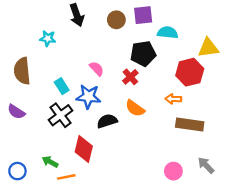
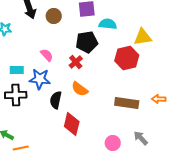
brown circle: (116, 20) -> (54, 16), moved
cyan rectangle: (62, 86) -> (17, 70), turned -56
orange arrow: (173, 99) -> (159, 99), moved
black cross: (61, 115) -> (16, 95), turned 35
black semicircle: (107, 121) -> (56, 100), turned -60
red diamond: (84, 149) -> (72, 124), moved

